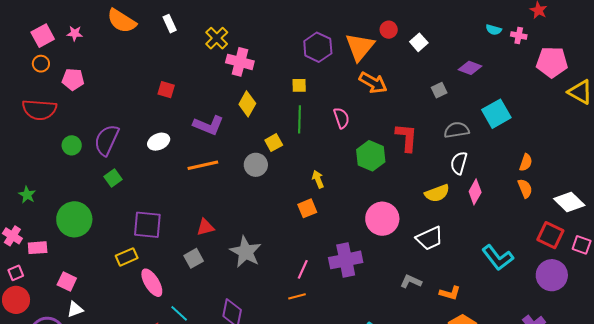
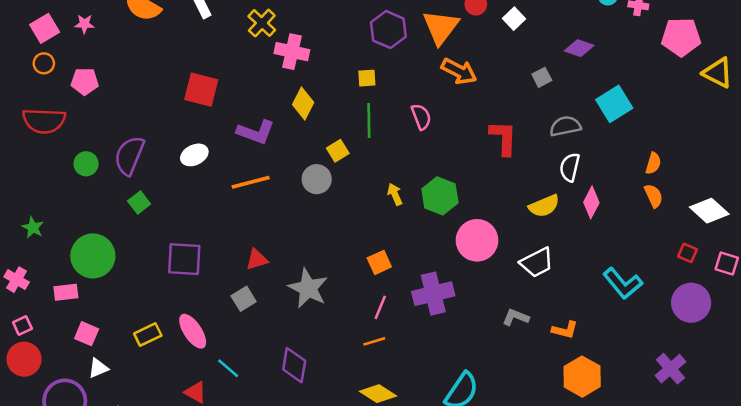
red square: (166, 90) -> (201, 90), size x1.6
green hexagon: (371, 156) -> (440, 196), moved
orange square: (307, 208) -> (379, 262), moved
red square: (550, 235) -> (687, 253), size x0.6
pink rectangle: (38, 248) -> (66, 292), moved
yellow rectangle: (127, 257) -> (148, 335), moved

